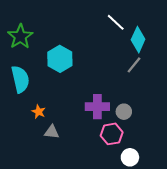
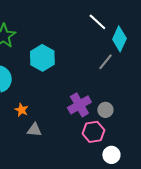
gray line: (134, 65) -> (105, 62), moved
purple cross: (97, 107) -> (79, 105), turned -30

